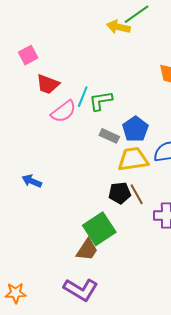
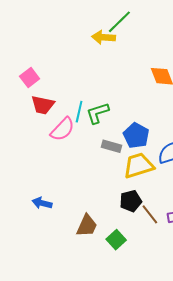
pink square: (28, 55) -> (30, 78), moved
brown line: (137, 194) -> (150, 214), moved
green square: (99, 229) -> (116, 240), size x0.6
brown trapezoid: (87, 250) -> (87, 226), moved

